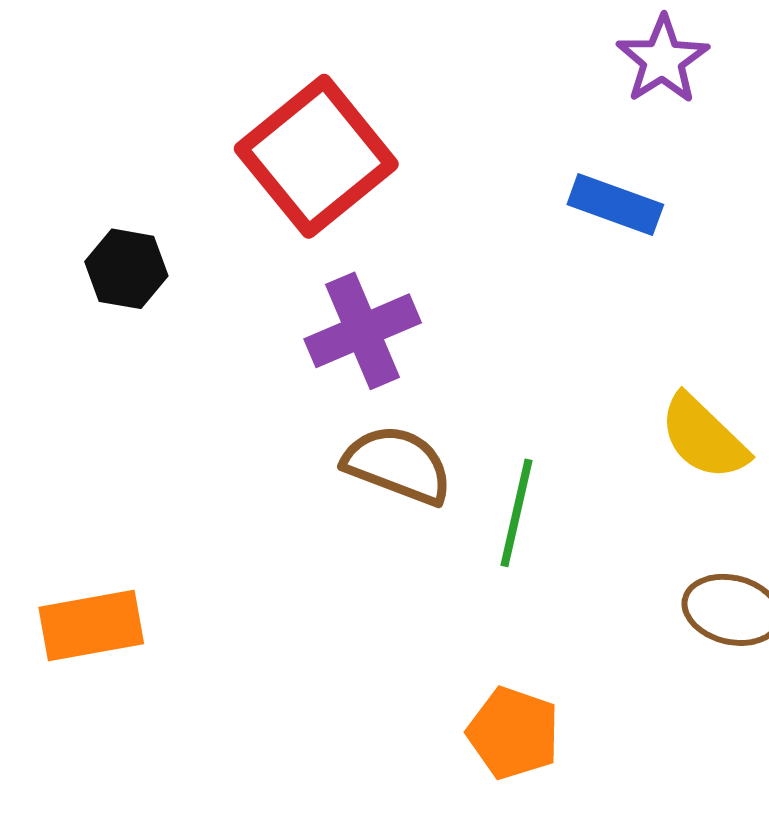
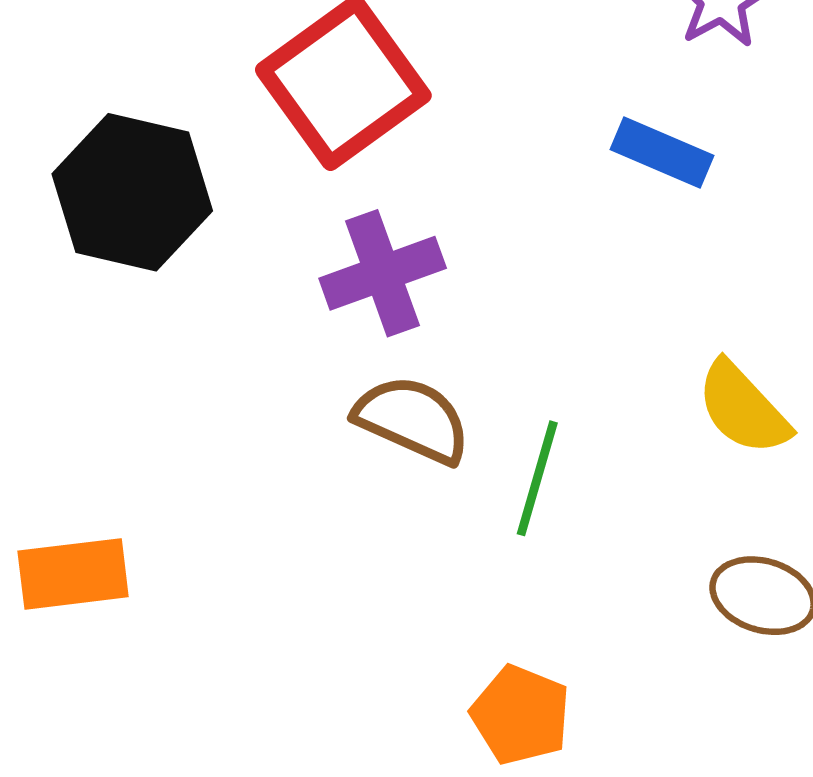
black hexagon: (126, 269) -> (132, 192), size x1.8

